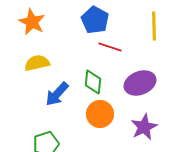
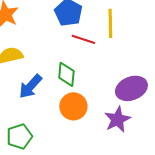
yellow line: (154, 26) -> (110, 23), moved
purple ellipse: (140, 83) -> (131, 88), moved

